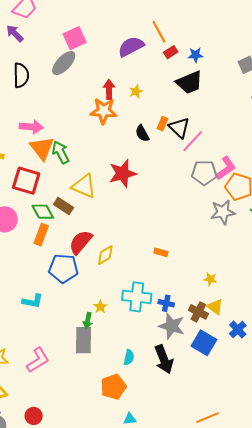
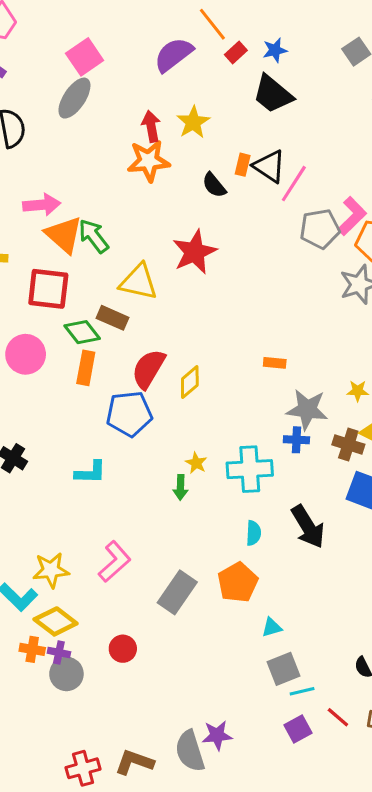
black trapezoid: (189, 82) -> (273, 94), turned 72
yellow star: (136, 91) -> (193, 122), size x1.5
cyan cross: (137, 297) -> (250, 469), moved
gray star: (172, 326) -> (307, 409), moved
gray rectangle: (84, 340) -> (177, 592), moved, turned 44

